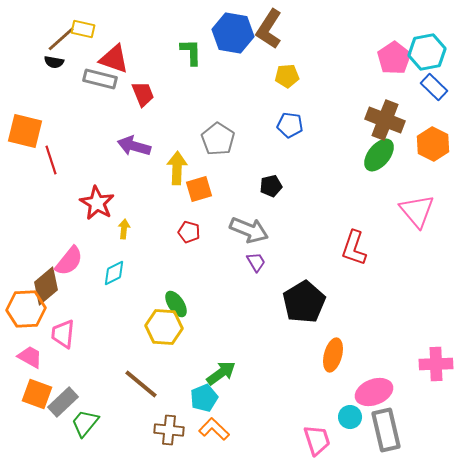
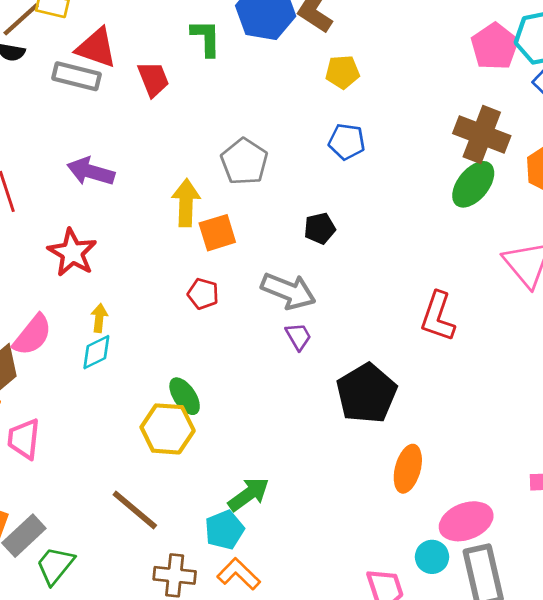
red trapezoid: (143, 94) -> (153, 79), moved
purple arrow: (134, 146) -> (91, 172), moved
yellow arrow: (124, 229) -> (99, 318), moved

